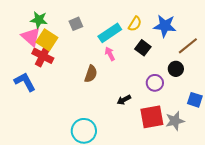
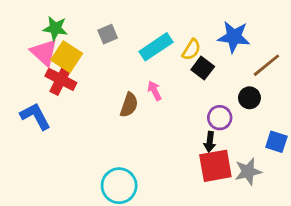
yellow semicircle: (135, 24) -> (191, 50), moved
pink arrow: (110, 54) -> (155, 91), moved
black arrow: (124, 100) -> (210, 142), moved, turned -56

